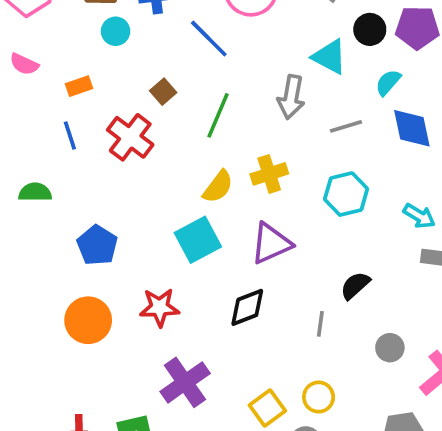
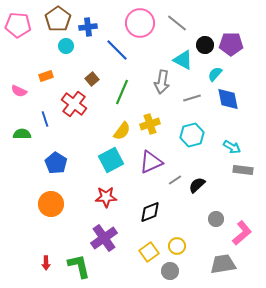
pink semicircle: (24, 64) -> (19, 91), moved
blue line: (70, 135) -> (45, 119), moved
red star: (159, 307) -> (106, 197), moved
black diamond: (247, 307) -> (150, 212), moved
gray line: (320, 324) -> (175, 180), moved, turned 48

